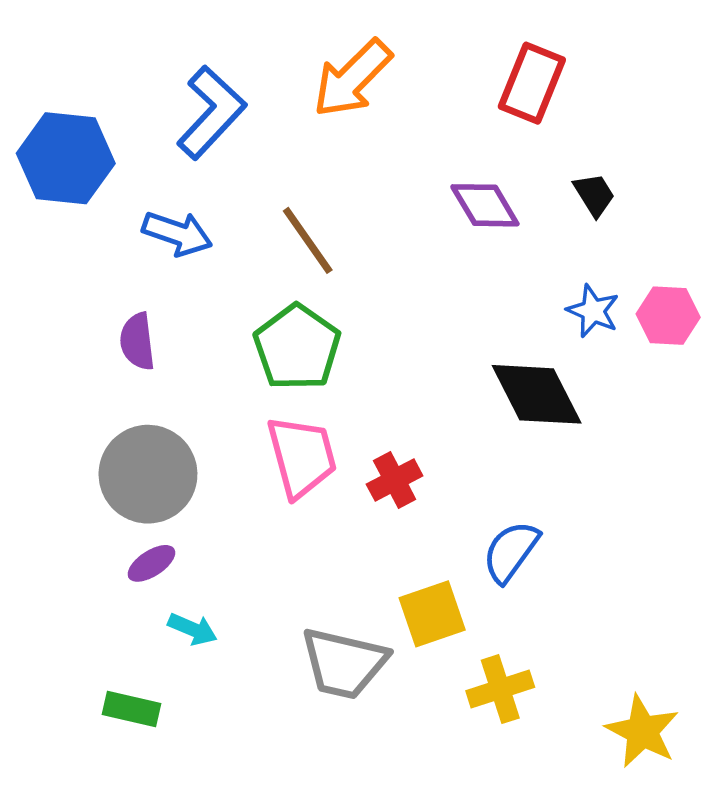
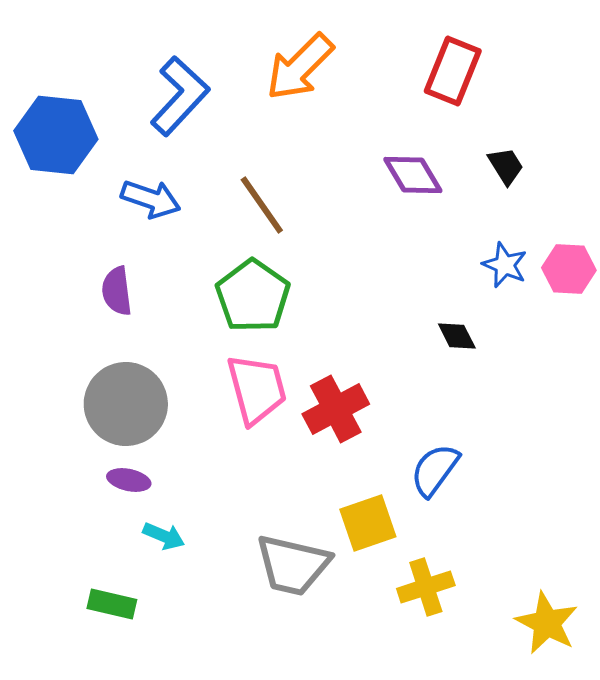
black diamond: (537, 394) -> (457, 336), size x0.5
red cross: (395, 480) -> (336, 409), size x1.4
purple ellipse: (151, 563) -> (129, 480), turned 45

